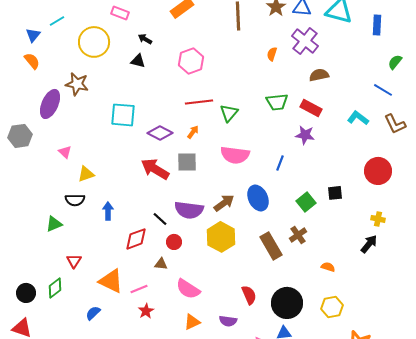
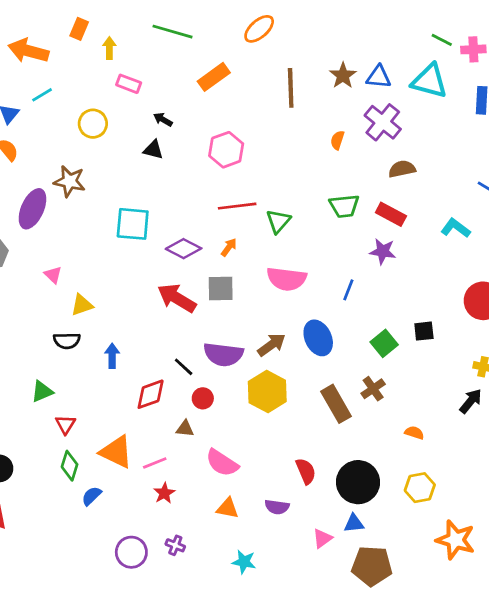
yellow circle: (94, 42) -> (93, 124), size x0.7
green triangle: (54, 224) -> (42, 391), moved
green diamond: (55, 288) -> (70, 466), moved, turned -35
orange triangle: (192, 322) -> (228, 508), turned 36

